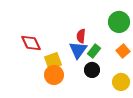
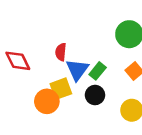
red semicircle: (81, 36) -> (61, 52), moved
yellow square: (53, 61) -> (61, 89), moved

